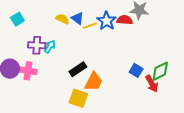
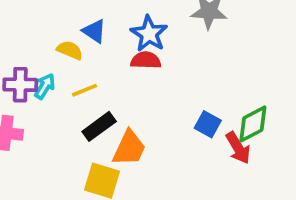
yellow semicircle: (62, 19) -> (70, 50), moved
red semicircle: (125, 20) -> (146, 60), moved
yellow line: (90, 26) -> (85, 90), moved

